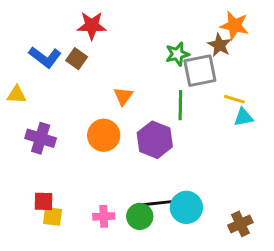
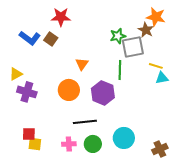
yellow triangle: (17, 95) -> (16, 74), moved, turned -32
black line: (159, 203) -> (85, 122), moved

